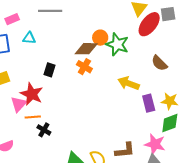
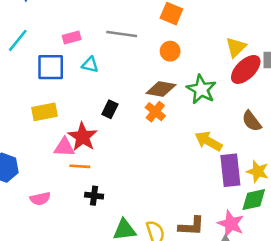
orange circle: (100, 38) -> (170, 51), moved
purple rectangle: (149, 103) -> (230, 170), size x1.4
pink triangle: (19, 104) -> (64, 147), turned 42
black cross: (44, 130) -> (94, 196), moved, turned -32

